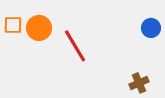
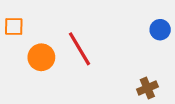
orange circle: (39, 28) -> (41, 57), moved

